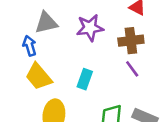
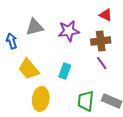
blue arrow: (30, 46) -> (12, 41), moved

